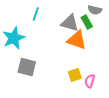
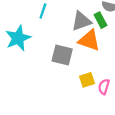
gray triangle: (70, 23) -> (81, 21), turned -36
gray square: (27, 67) -> (62, 55), moved

